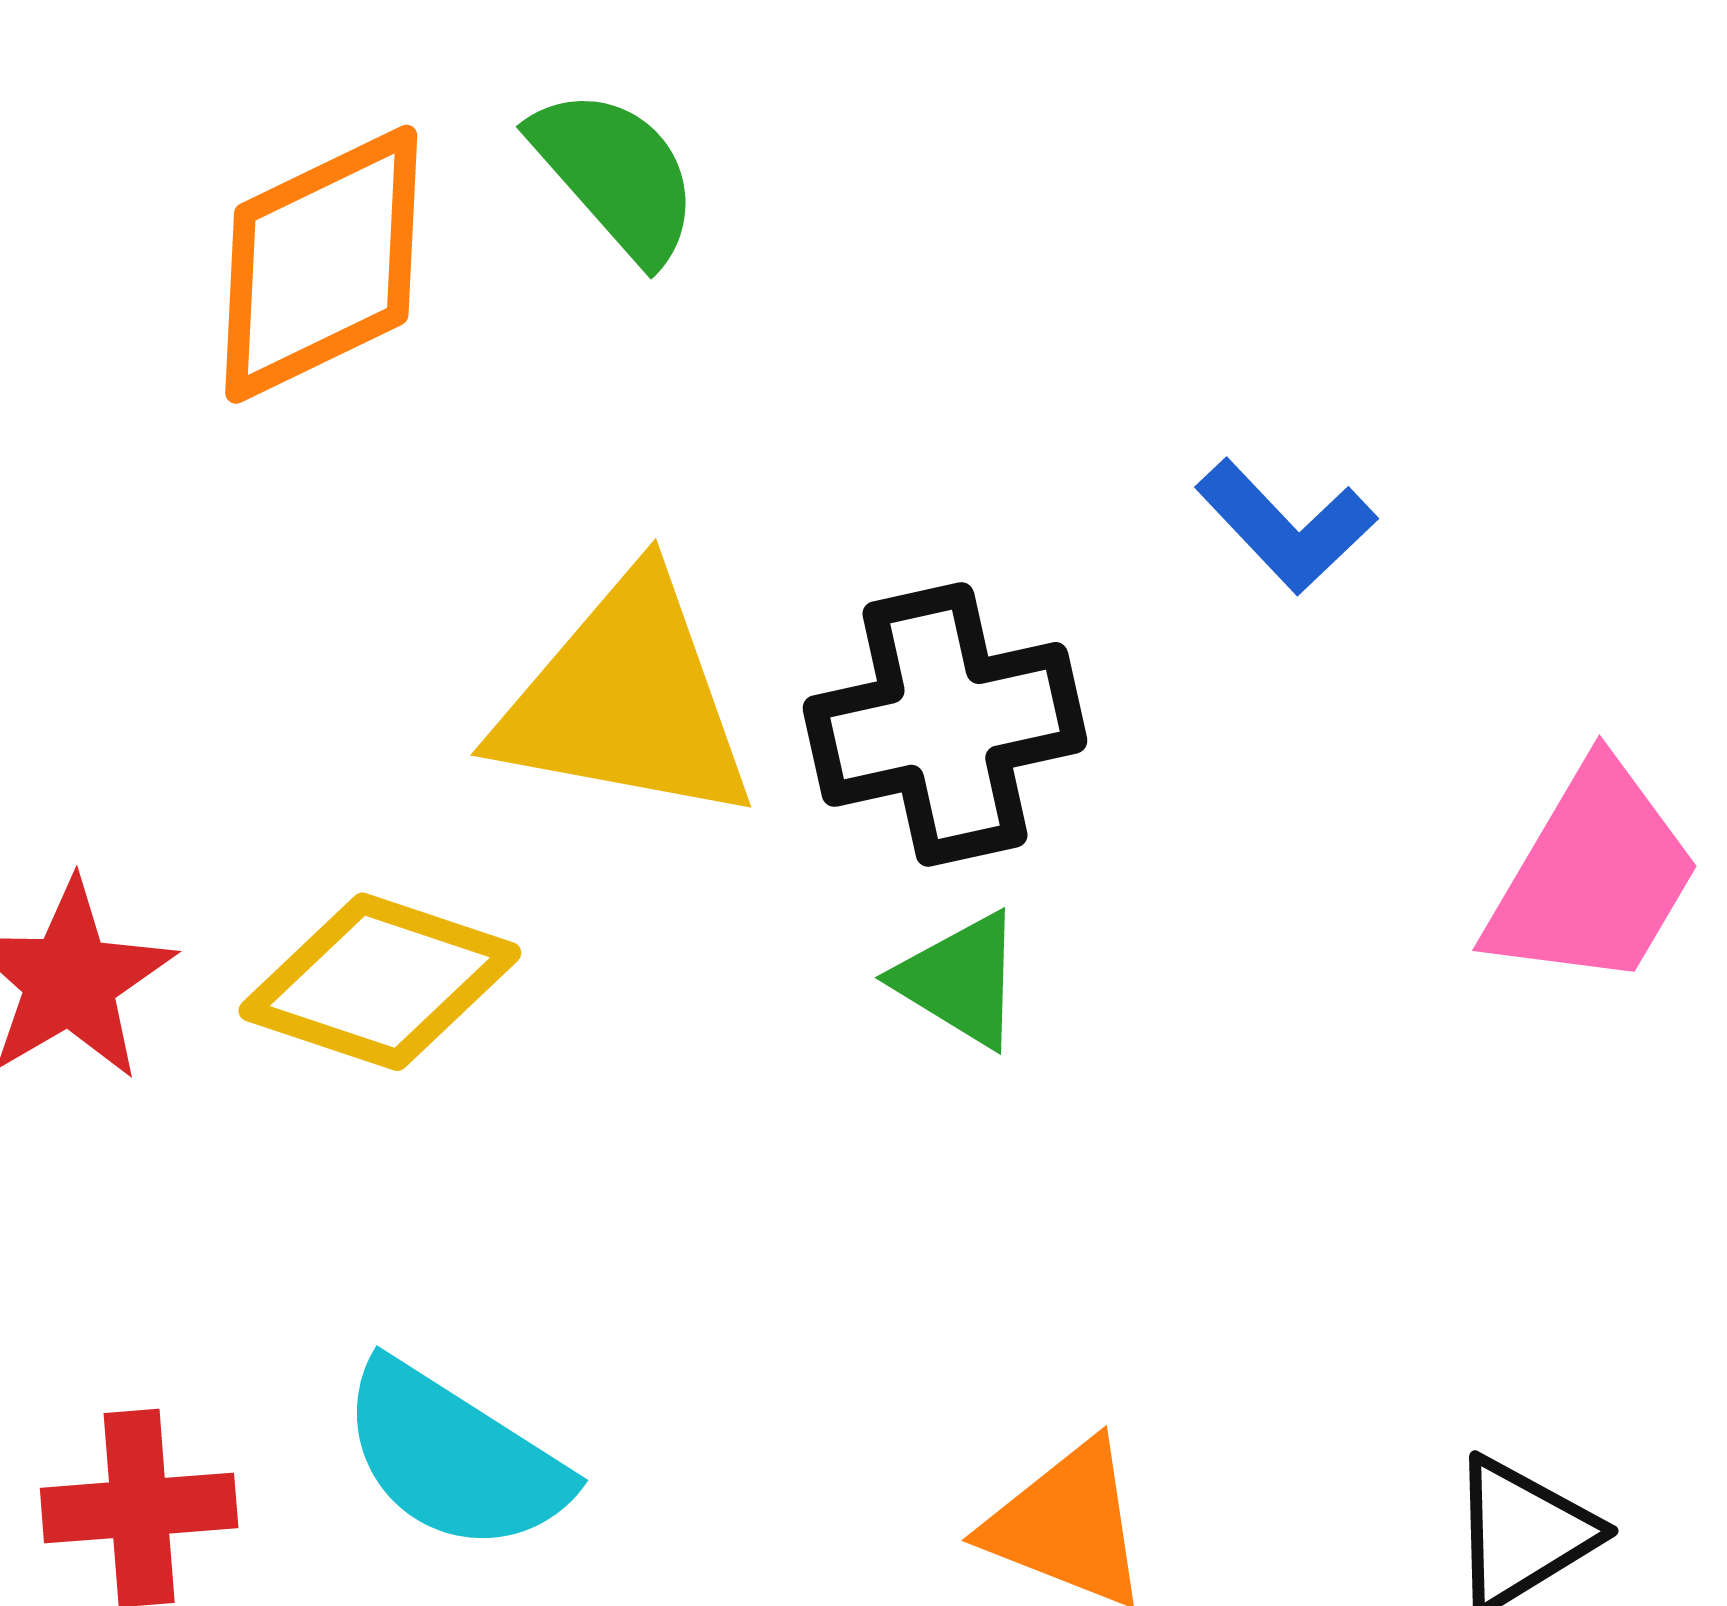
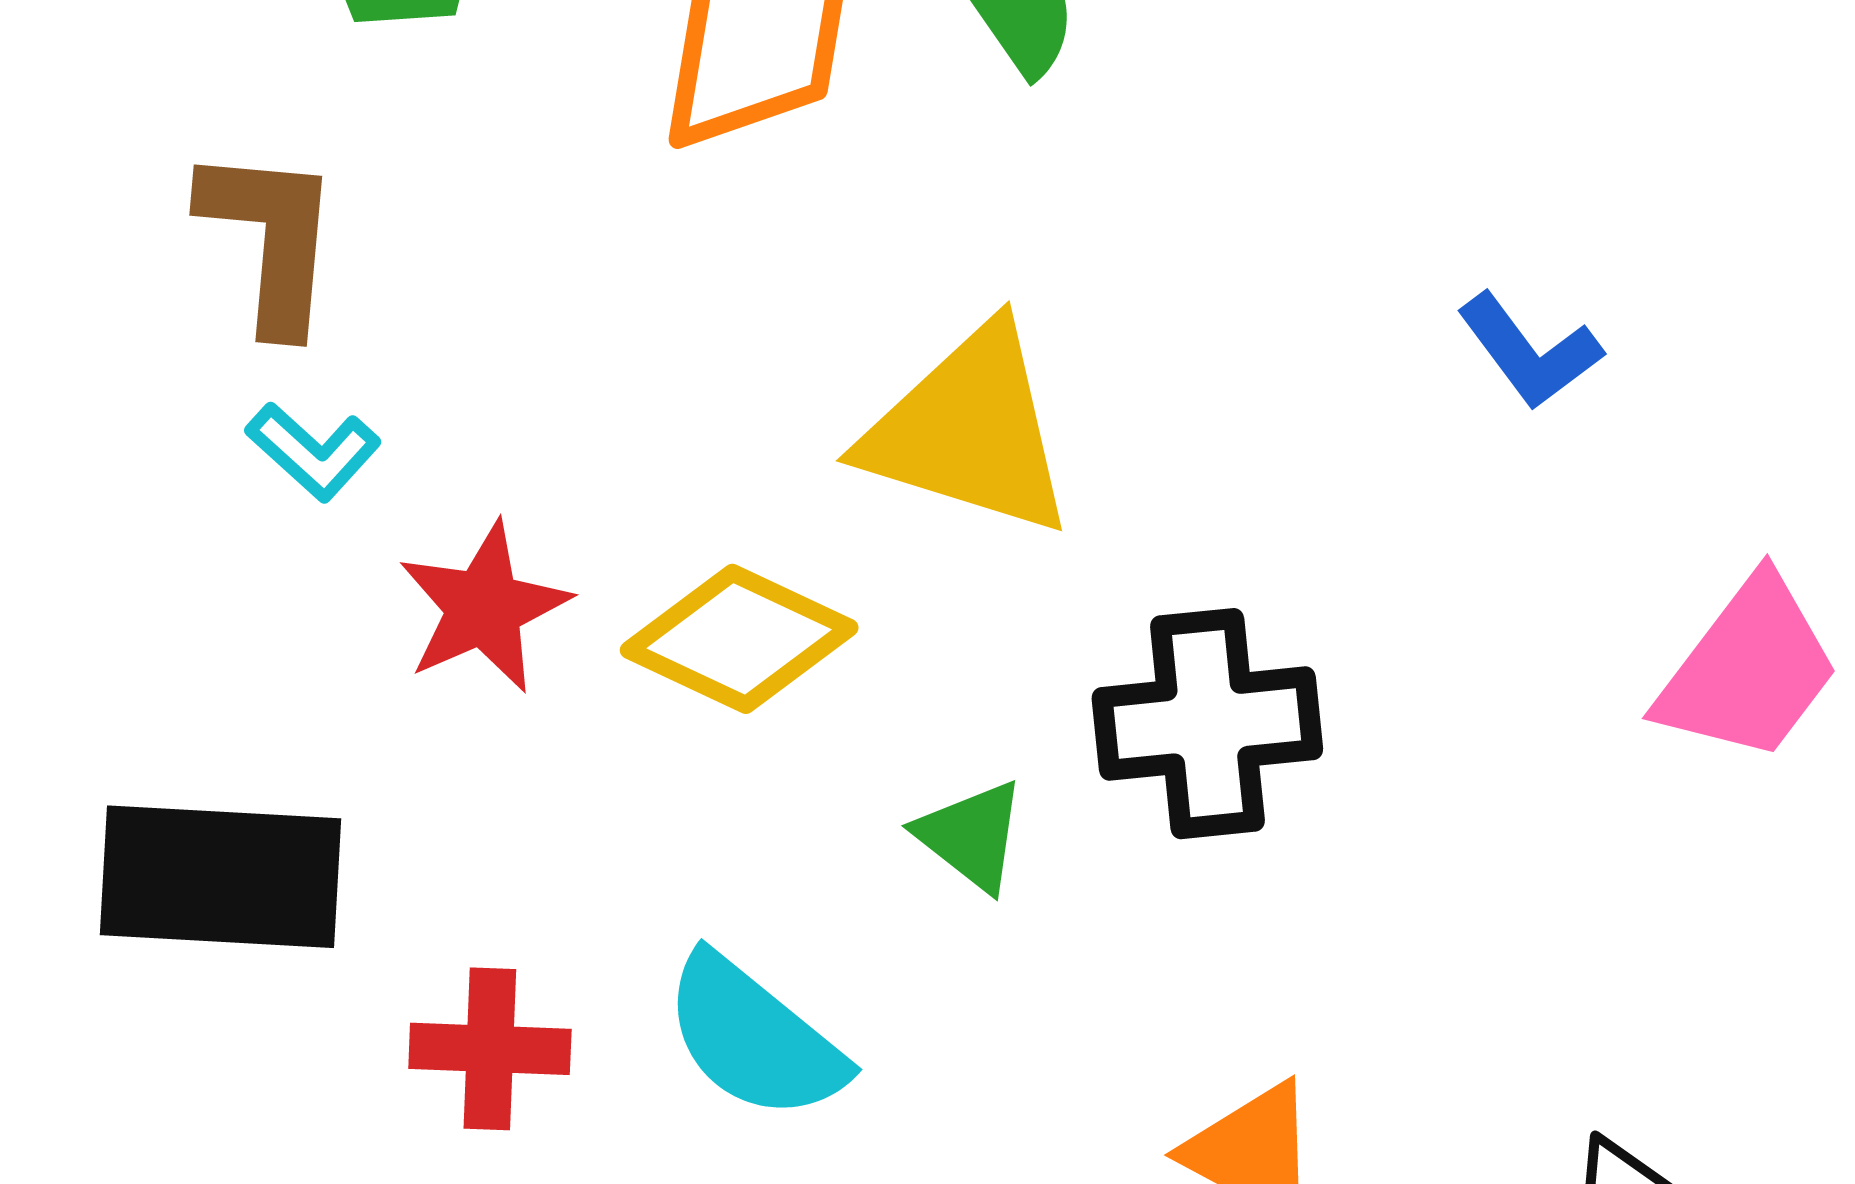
black cross: (945, 724) -> (1207, 724), moved
green triangle: (960, 980) -> (971, 836), moved

